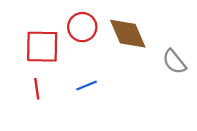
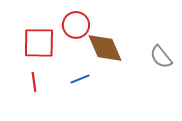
brown diamond: (128, 34) -> (105, 48), moved

